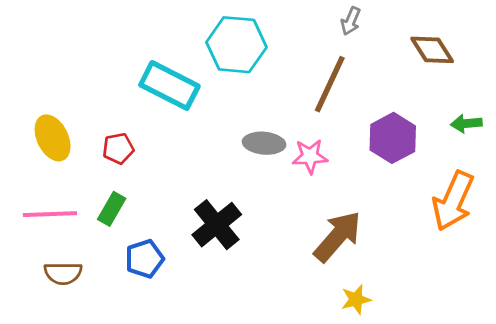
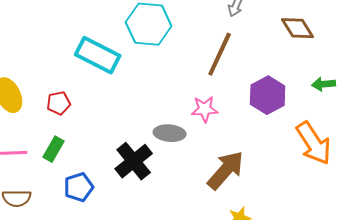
gray ellipse: (264, 143) -> (170, 133), moved
orange arrow: (453, 201) -> (314, 143), turned -57

